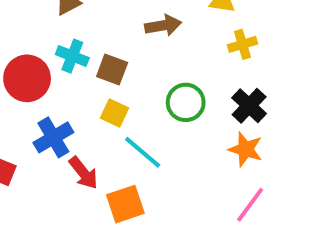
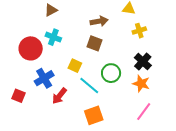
brown square: (112, 70) -> (94, 43), moved
green circle: (186, 102) -> (111, 73), moved
red arrow: (83, 173) -> (59, 96), turned 78
orange square: (125, 204) -> (94, 115), moved

